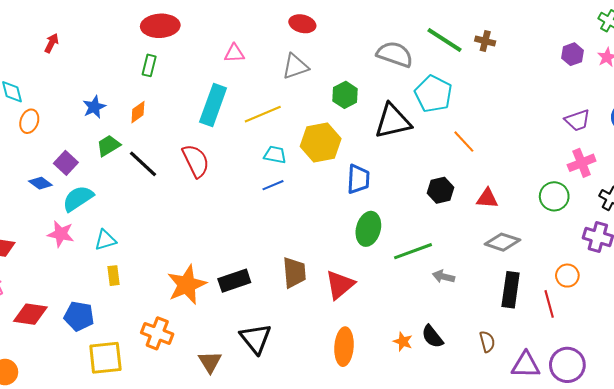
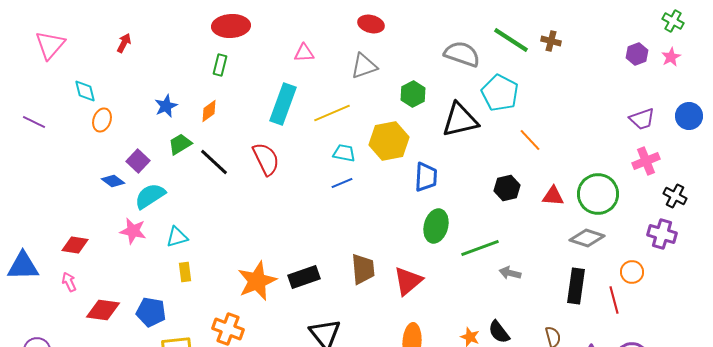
green circle: (554, 196) -> (598, 194), moved, size x1.4
gray diamond: (502, 242) -> (587, 238), moved

